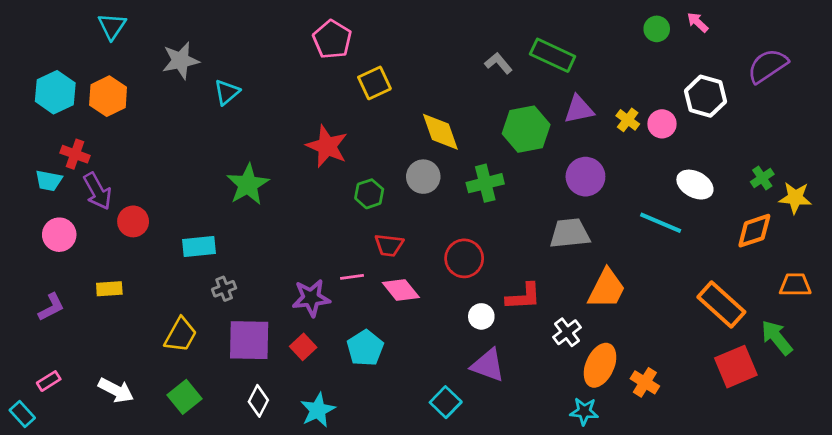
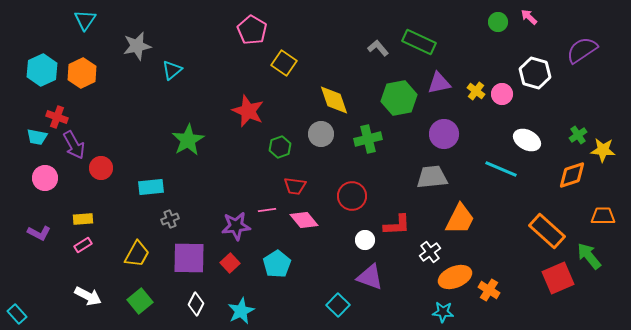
yellow square: (374, 83) -> (284, 63), turned -30
purple L-shape: (51, 307) -> (39, 233), turned 55
orange ellipse: (600, 365) -> (455, 277), turned 44
pink rectangle: (49, 381) -> (83, 245), moved

